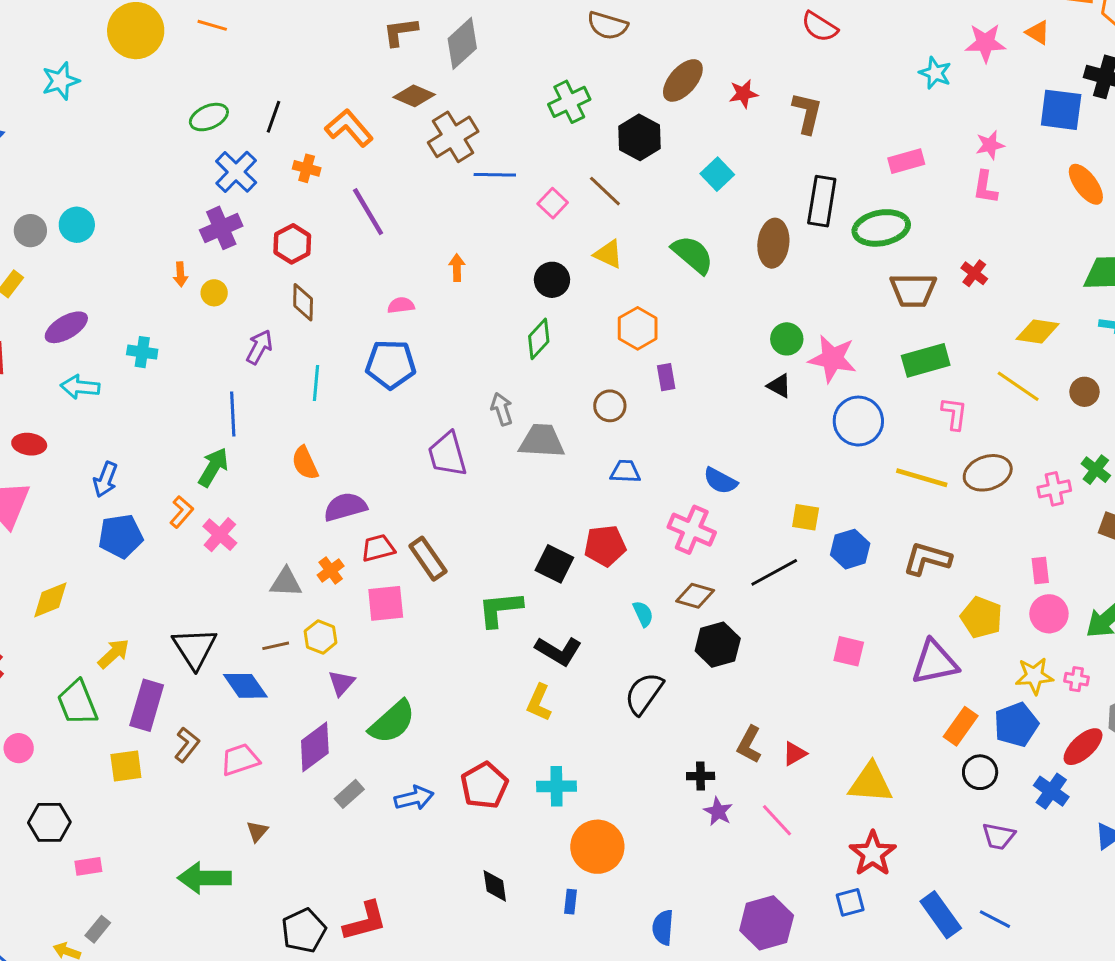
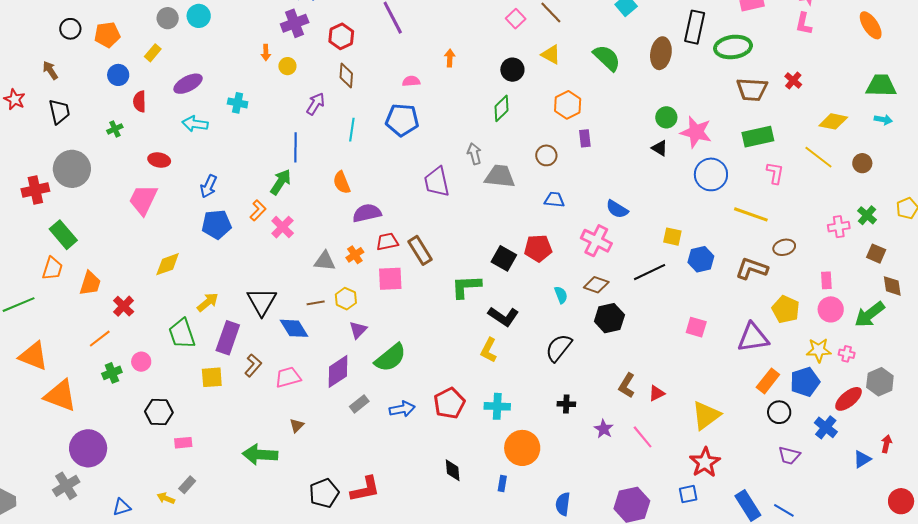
brown ellipse: (988, 473) -> (784, 247), moved, size x0.7
black cross: (701, 776) -> (566, 404), moved
yellow triangle: (871, 783) -> (706, 415), turned -44

